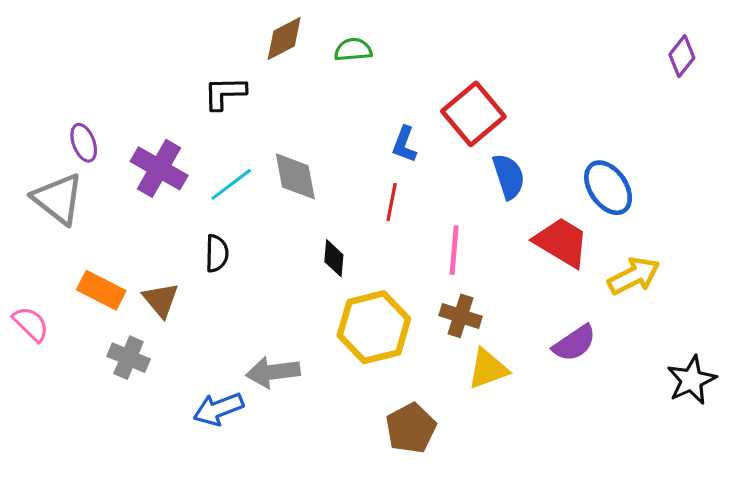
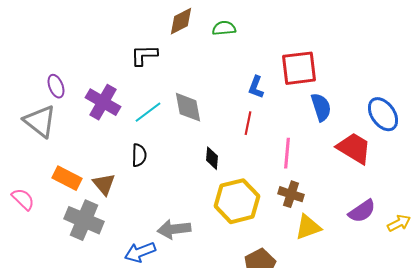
red square: (473, 114) -> (299, 68), turned 33
yellow arrow: (634, 276) -> (399, 223), moved, size x0.7
gray cross: (129, 358) -> (84, 220), size x1.5

